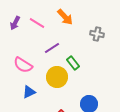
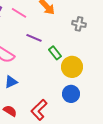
purple line: (52, 48) -> (34, 38), turned 56
yellow circle: (57, 77) -> (72, 67), moved

